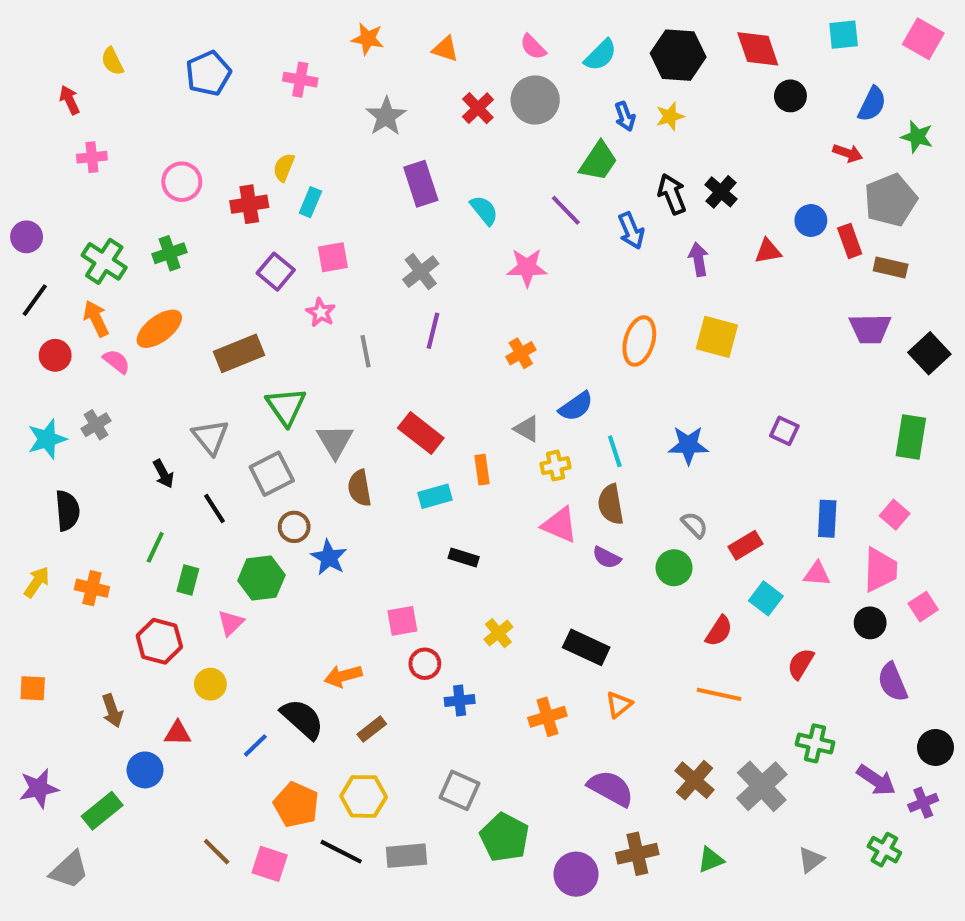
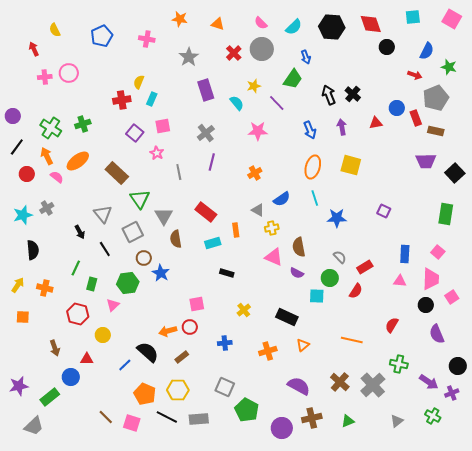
yellow star: (670, 116) -> (254, 86), moved
pink circle: (182, 182) -> (69, 73), moved
blue arrow: (631, 231) -> (310, 130), moved
brown rectangle: (239, 353) -> (117, 173), turned 65
cyan line: (615, 451) -> (315, 198), moved
cyan square: (766, 598) -> (317, 296), moved, turned -35
red semicircle: (719, 631) -> (356, 291), moved
red circle: (425, 664) -> (190, 327), moved
orange square: (33, 688) -> (23, 317), moved

